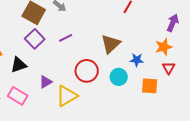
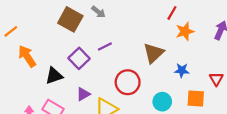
purple square: (35, 39) -> (79, 58), moved
orange star: (164, 47) -> (185, 31), moved
cyan circle: (119, 77) -> (162, 102), moved

